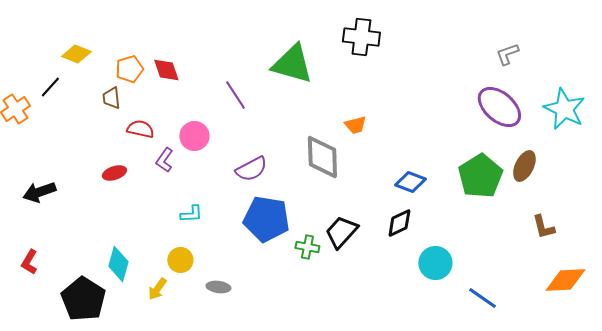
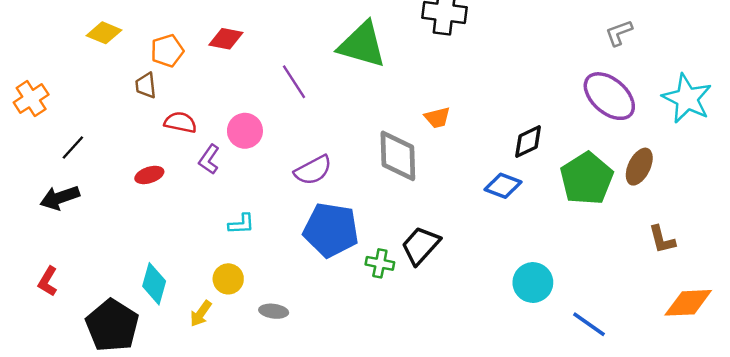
red diamond: (166, 70) -> (226, 39), moved, turned -60
black line: (50, 87) -> (73, 147), moved
black diamond: (399, 223) -> (528, 142), moved

